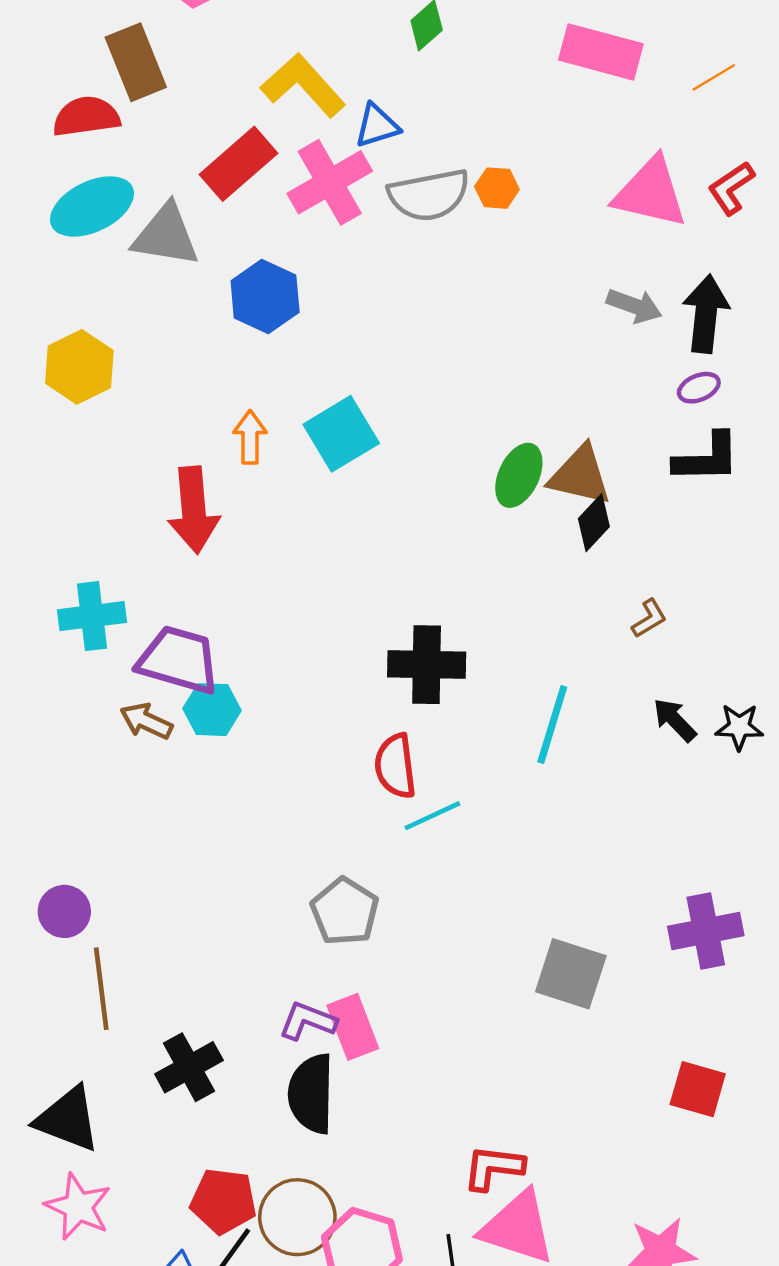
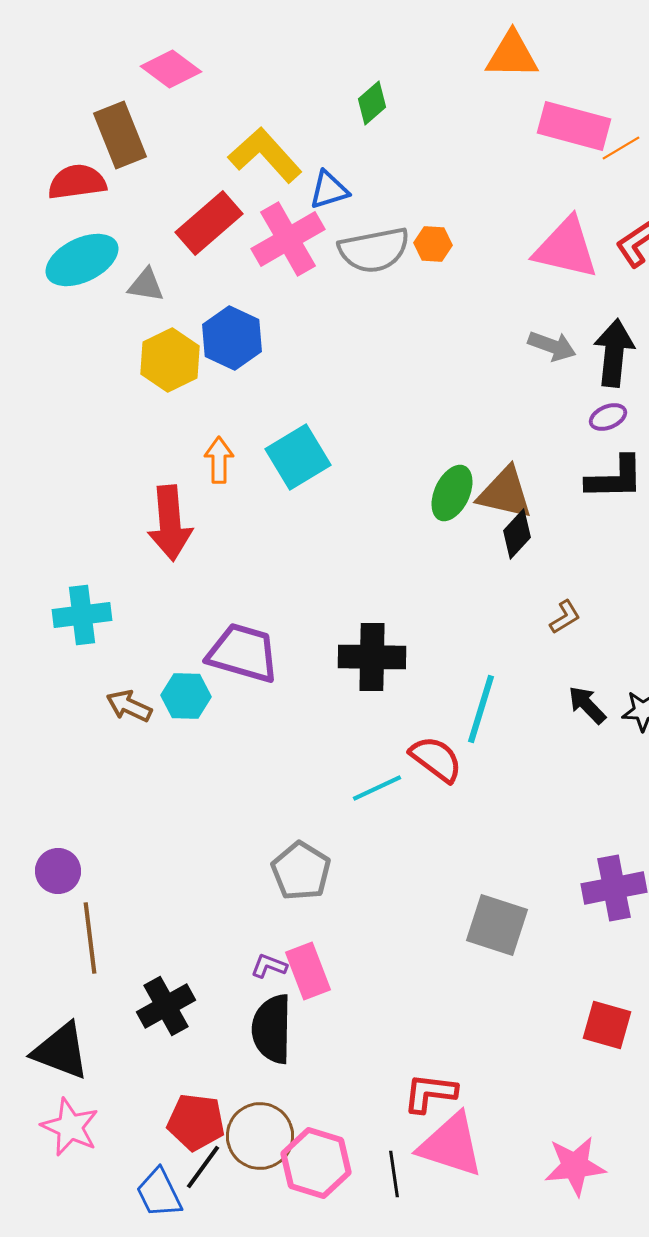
pink rectangle: (601, 52) -> (574, 126), moved
gray triangle: (166, 235) -> (146, 285), size x0.6
yellow hexagon: (79, 367) -> (170, 360), moved
purple trapezoid: (179, 660) -> (243, 653), moved
red semicircle: (395, 766) -> (436, 759), moved, turned 134
purple L-shape: (308, 1021) -> (269, 966), size x0.7

